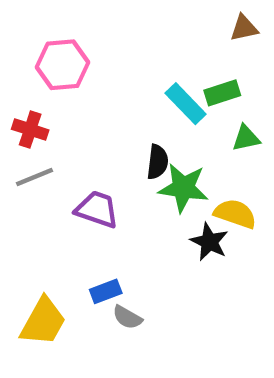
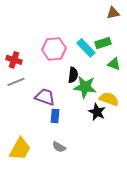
pink hexagon: (63, 65) -> (54, 49), moved
green triangle: (246, 138) -> (114, 64), turned 32
blue rectangle: (106, 291) -> (55, 116), moved, turned -64

